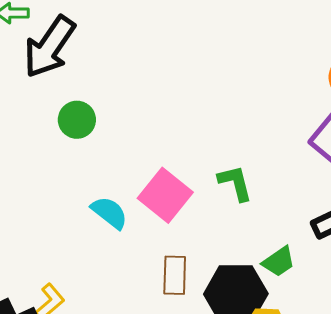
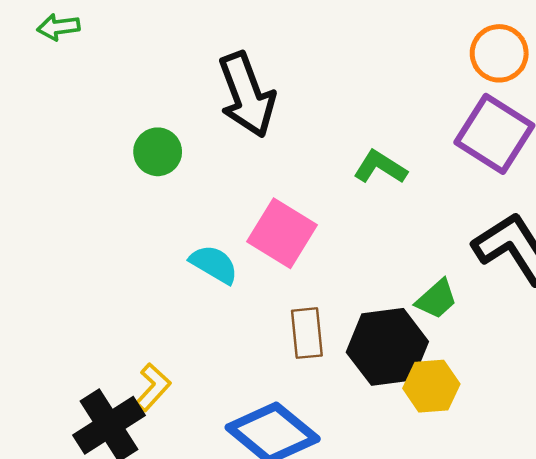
black arrow: (50, 47) -> (247, 95), moved, turned -48
green L-shape: (235, 183) -> (380, 167), moved, turned -36

